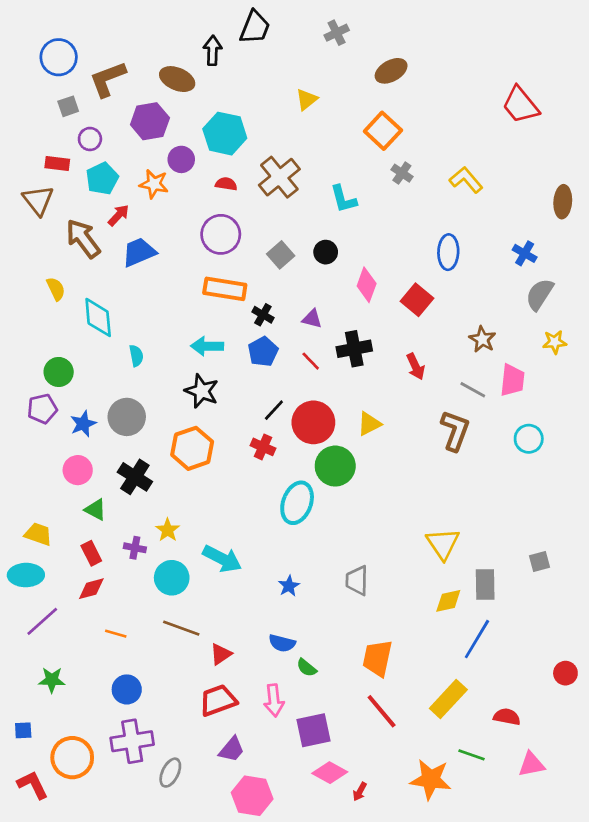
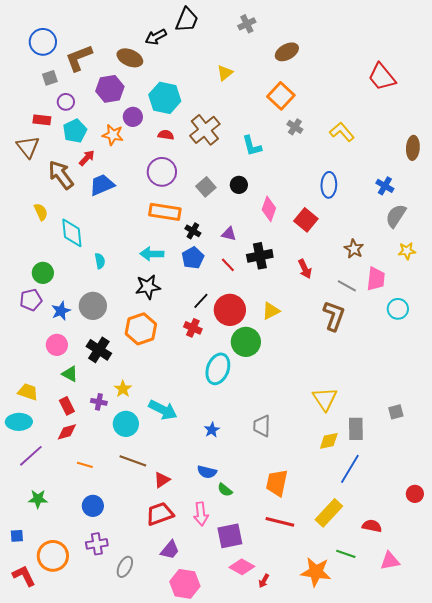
black arrow: (213, 50) -> (156, 37), turned -120
black star: (202, 391) -> (148, 287), turned -30
cyan circle: (529, 439) -> (398, 309), moved
red line: (382, 711) -> (280, 522), turned -36
purple cross: (132, 741) -> (97, 544), size x0.7

